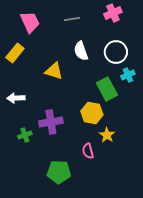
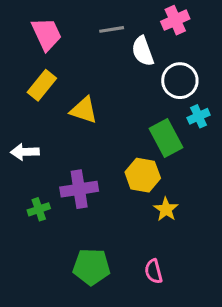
white semicircle: (81, 51) -> (143, 51), moved
yellow rectangle: (15, 53) -> (42, 85), moved
pink semicircle: (88, 151) -> (154, 271), moved

